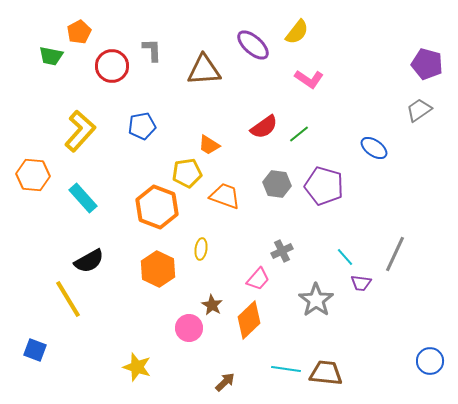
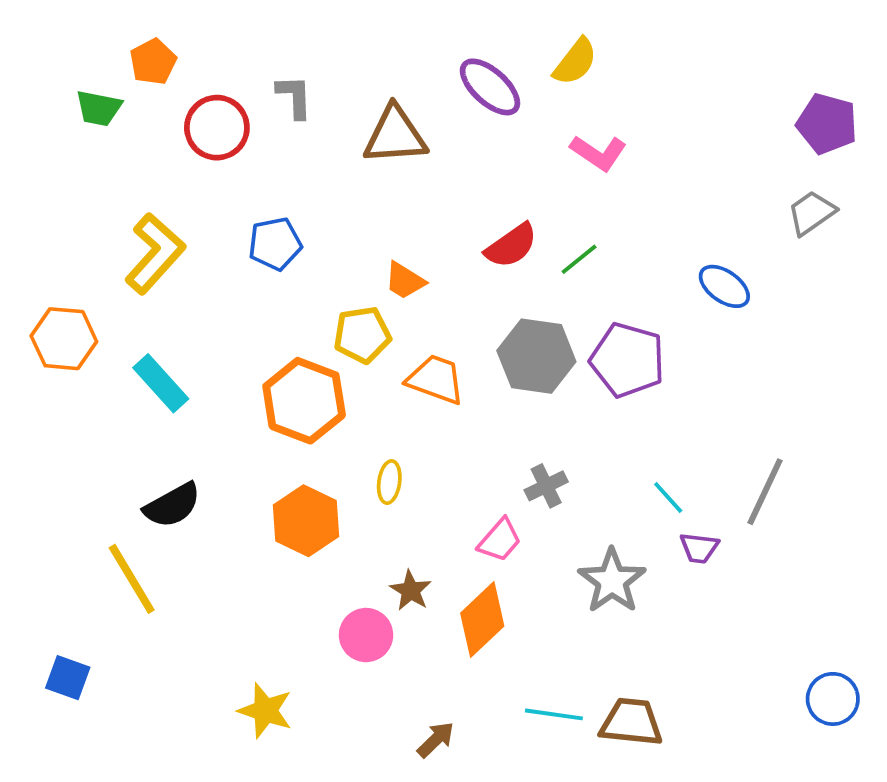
gray hexagon: (277, 184) -> (536, 356), size x1.4

